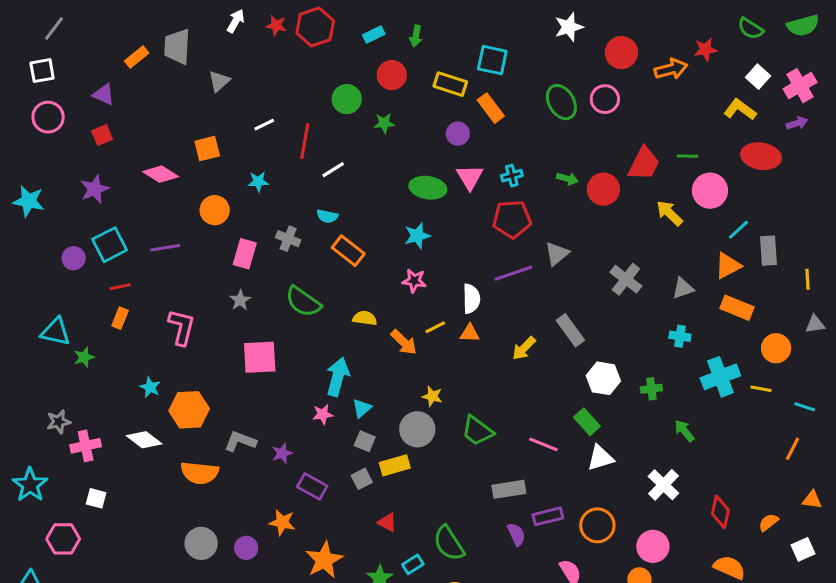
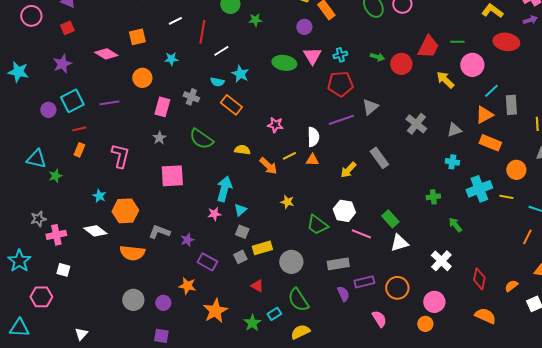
cyan star: (417, 236) -> (240, 74), moved, turned -30
white hexagon: (603, 378) -> (344, 211), moved
gray circle: (417, 429) -> (291, 262), moved

